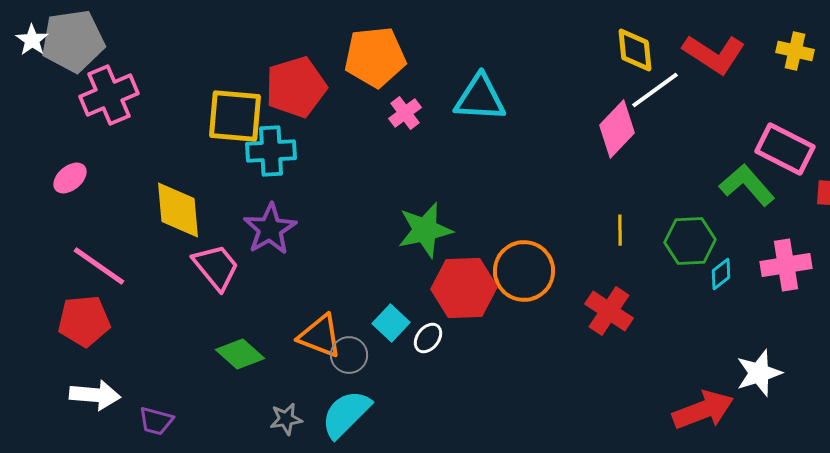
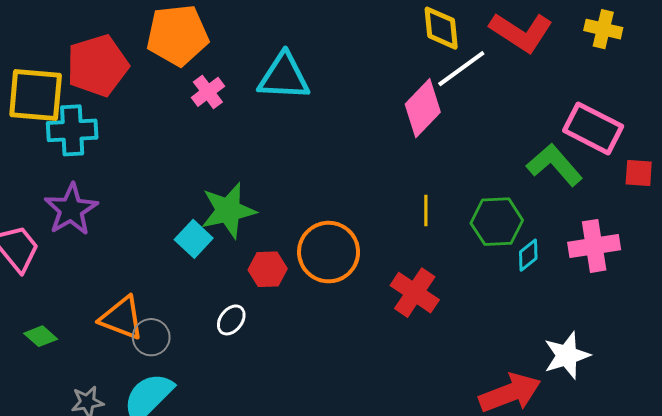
red hexagon: (464, 288) -> (268, 269), size x0.6
cyan square: (391, 323) -> (194, 239), moved
green diamond: (240, 354) -> (41, 336), size x0.7

